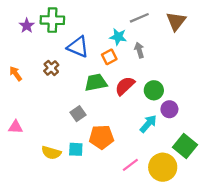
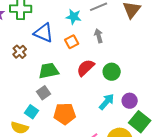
cyan star: (118, 37) -> (74, 17), moved
green trapezoid: (96, 82) -> (49, 71), moved
purple circle: (169, 109) -> (130, 101), moved
cyan square: (76, 149) -> (32, 112), moved, turned 32

